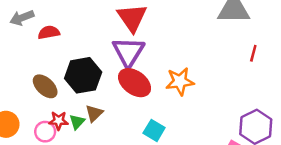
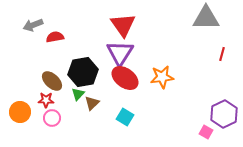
red star: (59, 121) -> (46, 100), moved
green triangle: (77, 122) -> (78, 94), moved
cyan square: (154, 130) -> (125, 117), moved

